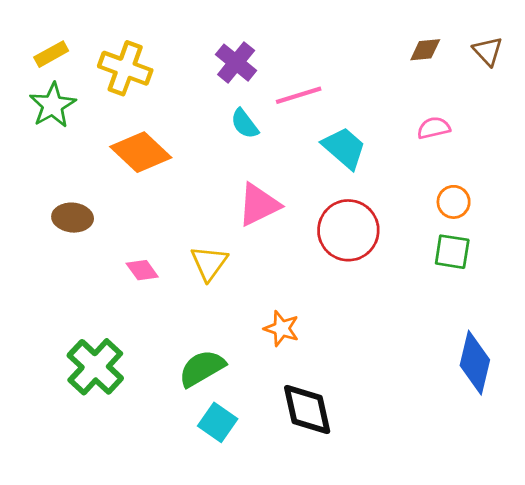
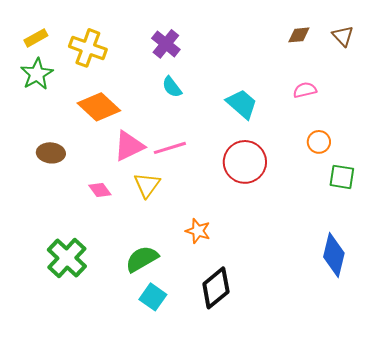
pink line: (299, 95) -> (170, 148), moved
pink triangle: (259, 205) -> (129, 146), moved
green square: (452, 252) -> (342, 177), moved
black diamond: (307, 410) -> (216, 288), turned 63

